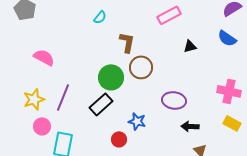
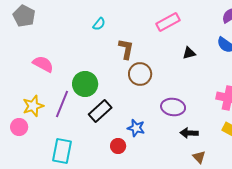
green circle: (111, 77) -> (85, 84), moved
pink circle: (42, 126) -> (19, 127), moved

